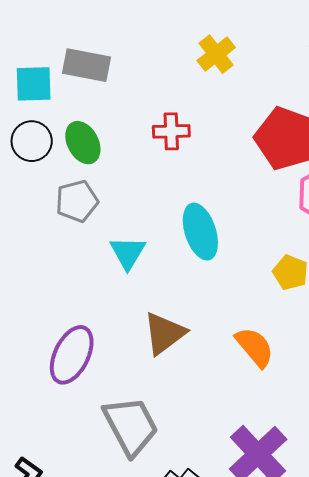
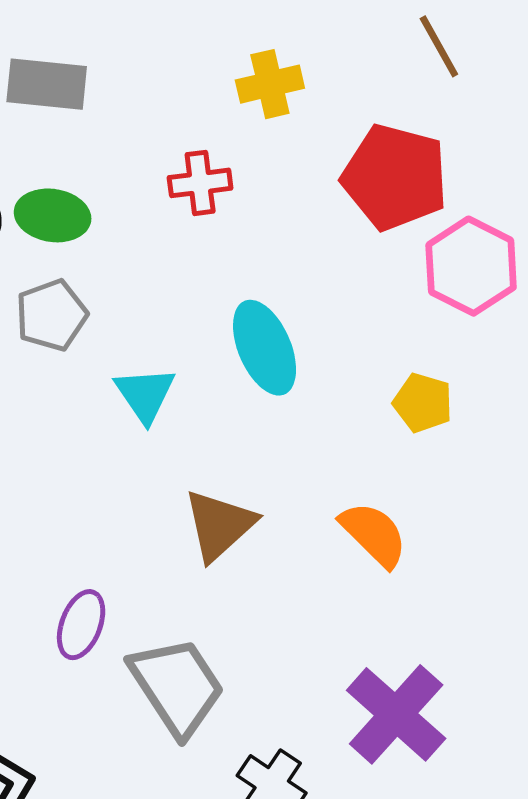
yellow cross: (216, 54) -> (270, 84), moved, turned 30
green ellipse: (83, 143) -> (53, 215), turned -48
purple ellipse: (72, 355) -> (81, 625), moved, size x0.7

